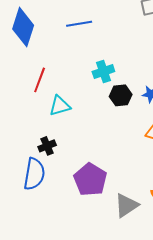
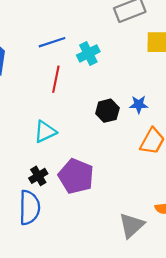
cyan cross: (103, 72) -> (88, 53), moved
red line: (40, 80) -> (56, 79), moved
purple pentagon: (90, 180) -> (76, 176), moved

